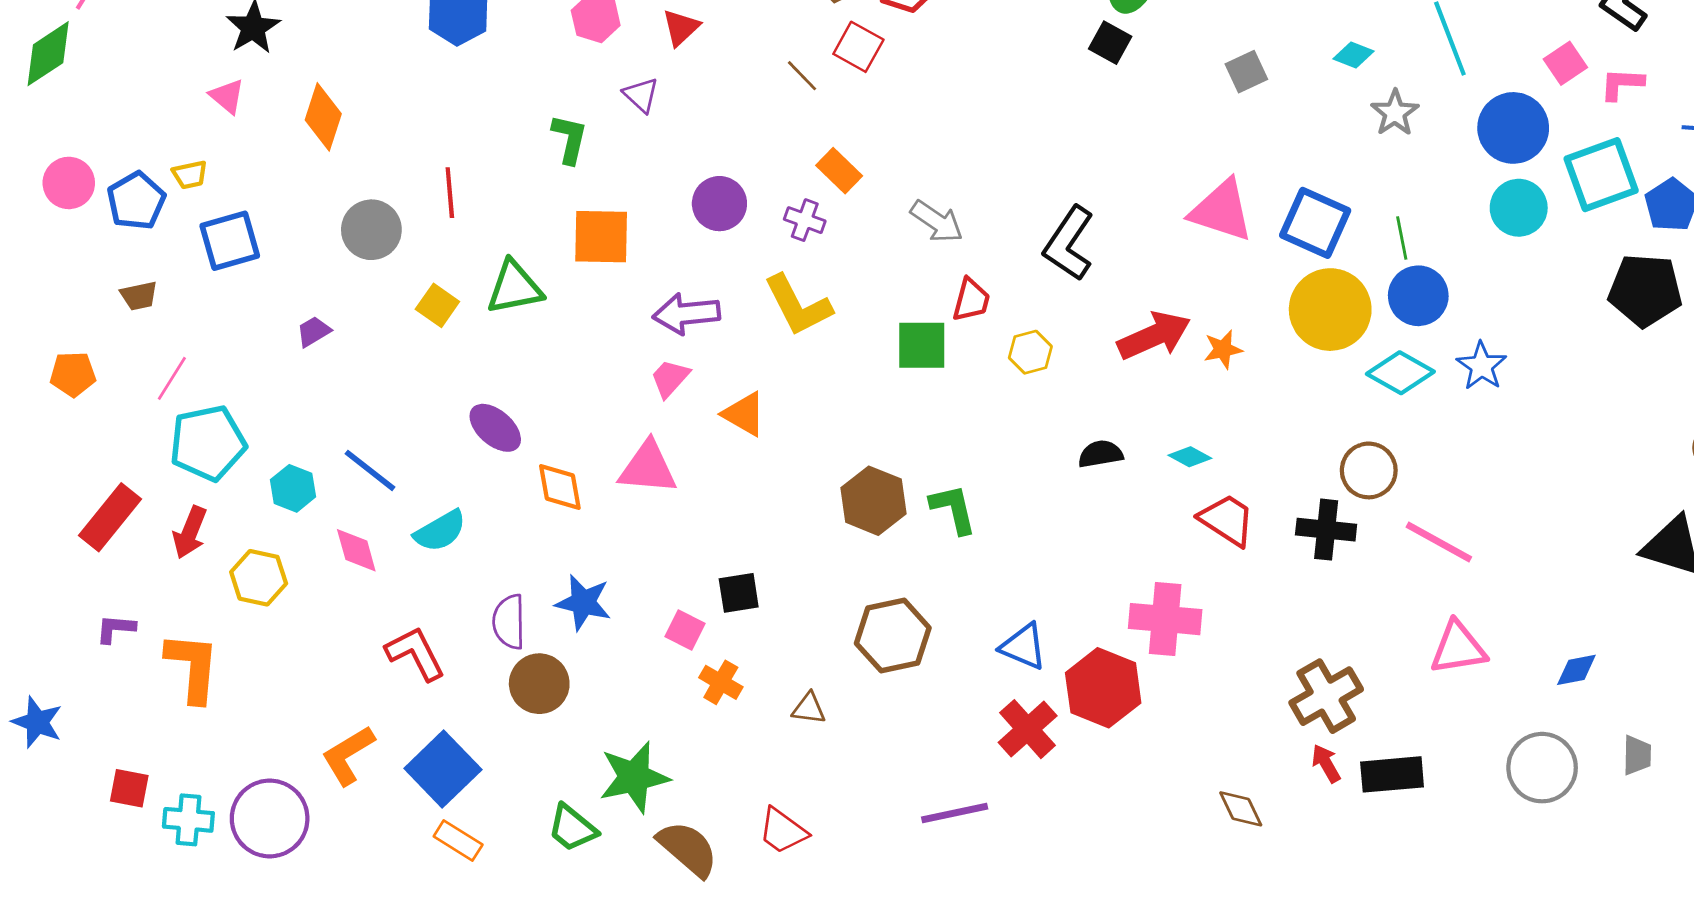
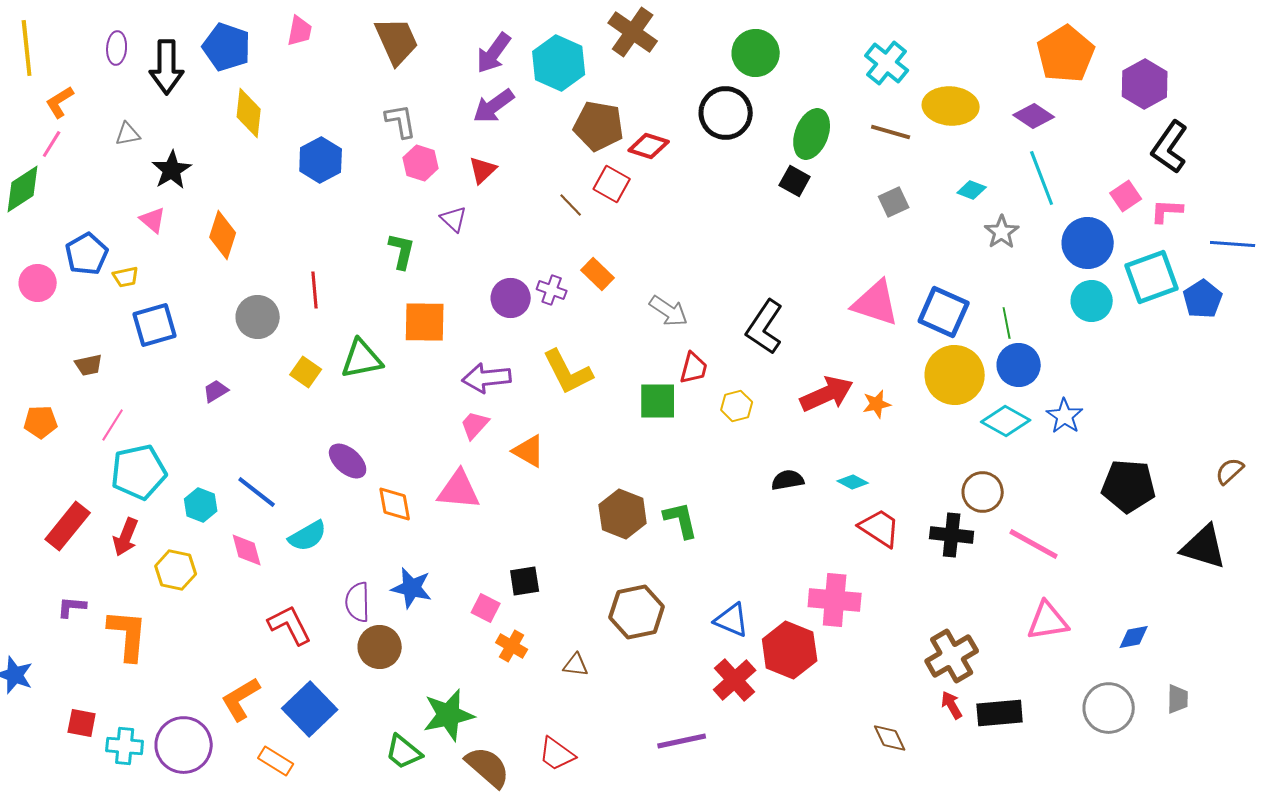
blue pentagon: (136, 201) -> (87, 254), moved
purple cross: (805, 220) -> (552, 290), moved
black pentagon: (1645, 290) -> (1129, 486), moved
orange rectangle: (458, 840) -> (276, 761), moved

